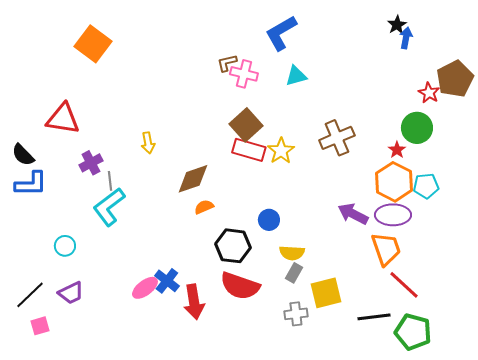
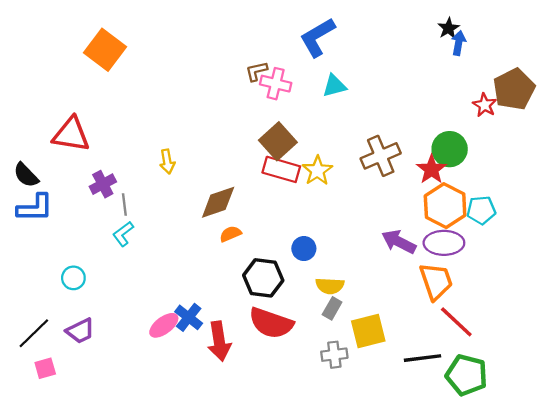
green circle: (417, 128) -> (450, 149), moved
red star: (397, 150) -> (432, 169), moved, size x1.5
cyan L-shape: (109, 207) -> (123, 234), size x0.6

